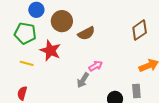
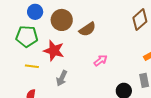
gray arrow: (83, 80) -> (62, 78), moved

